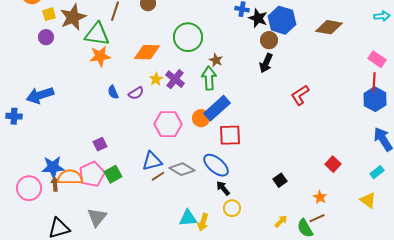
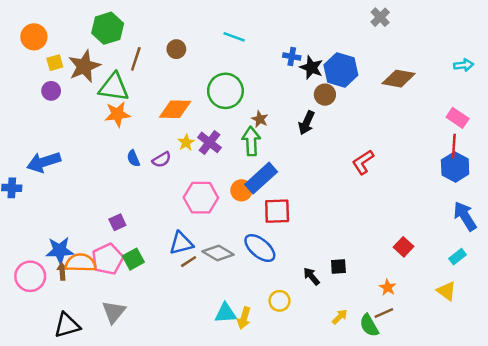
black arrow: (266, 63) -> (307, 123), moved
black square: (280, 180) -> (338, 266), turned 32
black arrow: (223, 188) -> (311, 276), moved

